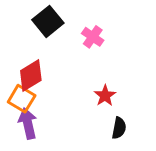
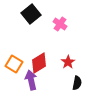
red diamond: (31, 76) -> (39, 63), moved
purple arrow: (28, 123) -> (31, 80), moved

